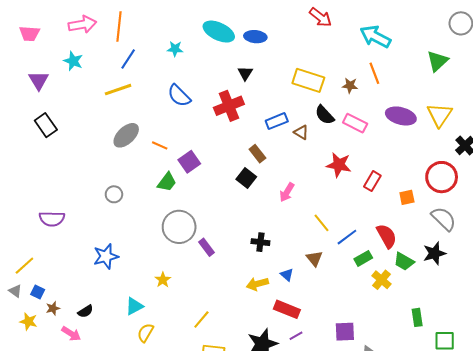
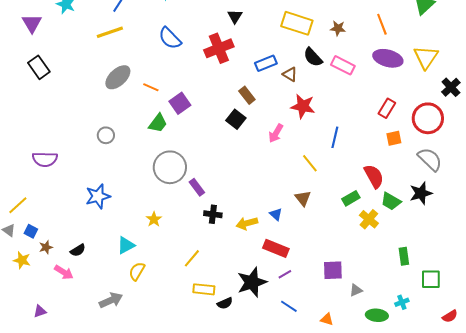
orange line: (374, 73) -> (382, 24), moved
red star: (339, 165) -> (303, 106), moved
red rectangle: (372, 181) -> (387, 108), moved
blue line: (347, 237) -> (335, 137), moved, turned -40
black cross: (260, 242) -> (213, 214), moved

